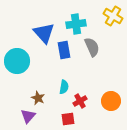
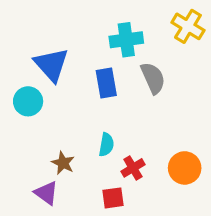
blue triangle: (44, 33) -> (51, 65), moved
cyan circle: (17, 61) -> (28, 101), size x0.7
purple triangle: (28, 116) -> (46, 193), turned -35

